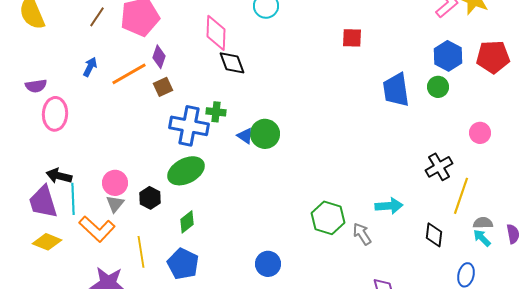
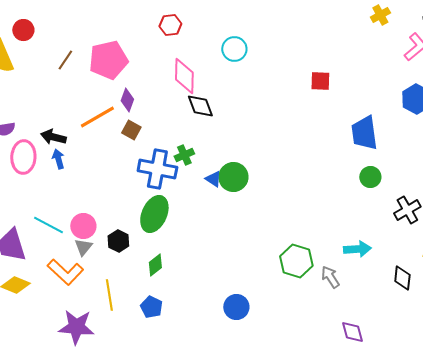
blue arrow: (90, 67) -> (58, 159), moved, turned -42
brown square: (163, 87) -> (131, 130), turned -36
green circle: (438, 87) -> (370, 177), moved
green cross: (216, 112) -> (184, 155), turned -30
green ellipse: (186, 171) -> (154, 214), turned -39
black arrow: (59, 176) -> (53, 137), moved
cyan line: (73, 199) -> (48, 225), moved, turned -60
blue pentagon: (183, 264) -> (151, 307), size x0.7

